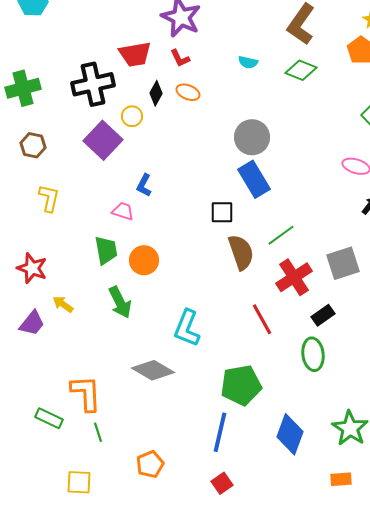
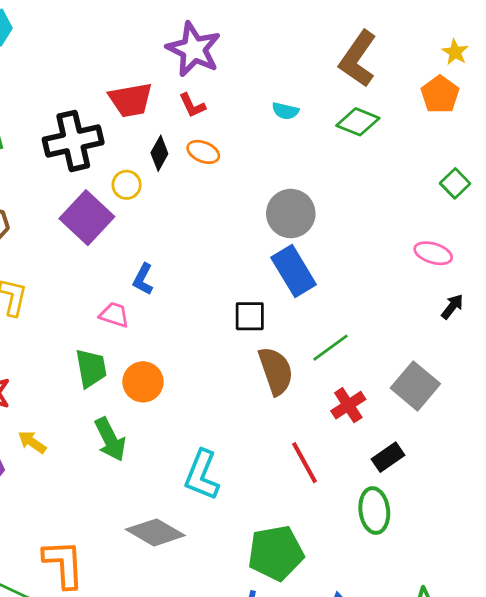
gray square: (343, 263) -> (415, 386), turned -32
red cross: (294, 277) -> (348, 405), size x0.7

